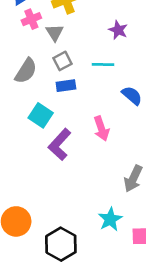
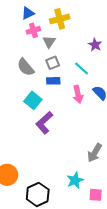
cyan line: (103, 65) -> (82, 68), turned 35
gray semicircle: (26, 71) -> (26, 67), turned 102
pink arrow: (101, 128) -> (78, 94), moved

